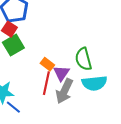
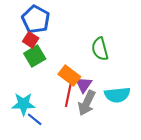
green semicircle: (83, 59) -> (100, 49), moved
orange rectangle: (47, 64) -> (69, 75), size x1.5

